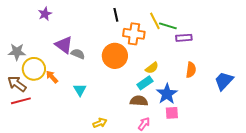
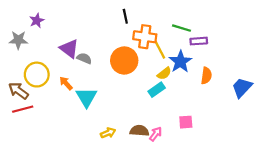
purple star: (45, 14) -> (37, 21), moved
yellow line: (155, 21) -> (160, 50), moved
gray star: (17, 52) -> (18, 40), moved
orange arrow: (52, 77) -> (66, 83), moved
cyan triangle: (80, 90) -> (86, 97), size x1.5
blue star: (167, 94) -> (180, 62), moved
brown semicircle: (139, 101) -> (139, 131), moved

